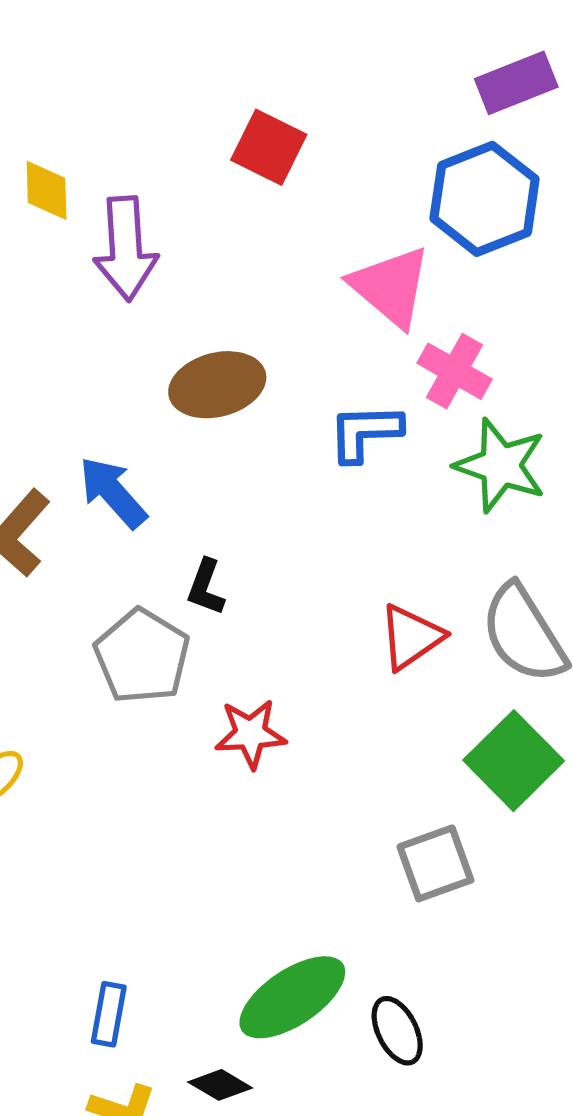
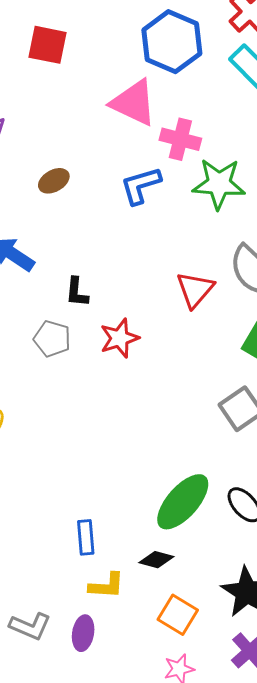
brown ellipse: (217, 385) -> (54, 181), size x0.6
gray pentagon: (142, 656) -> (52, 339), size x0.7
red star: (251, 734) -> (119, 338), moved

